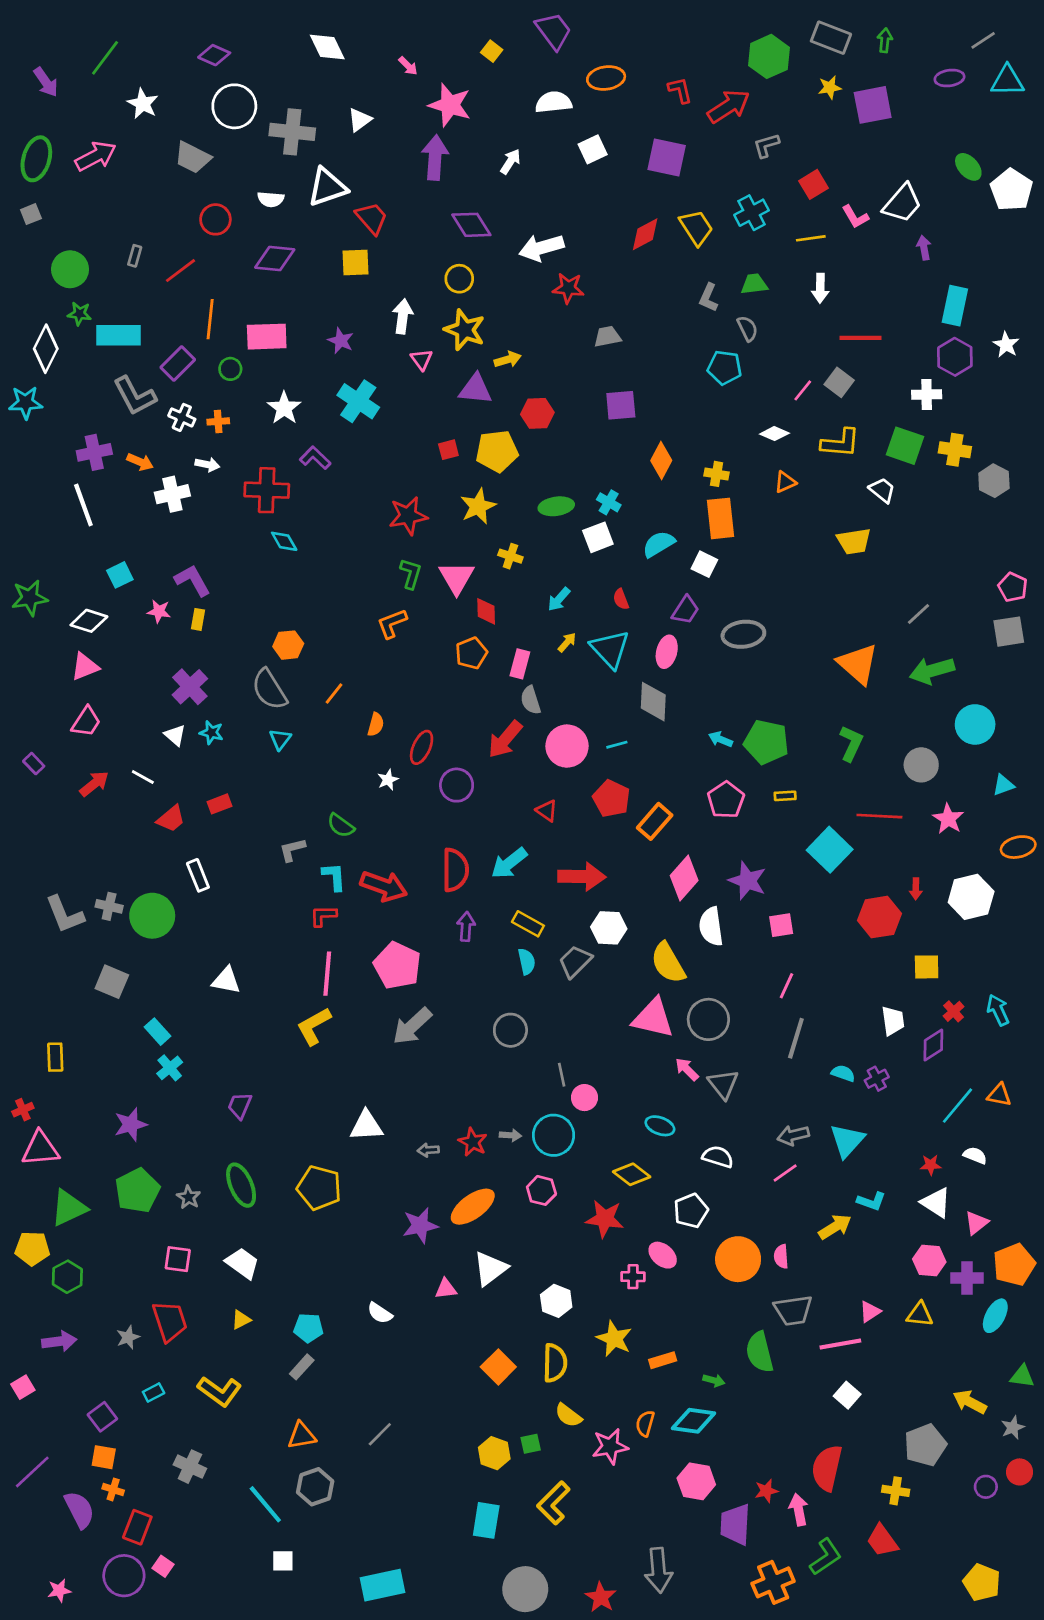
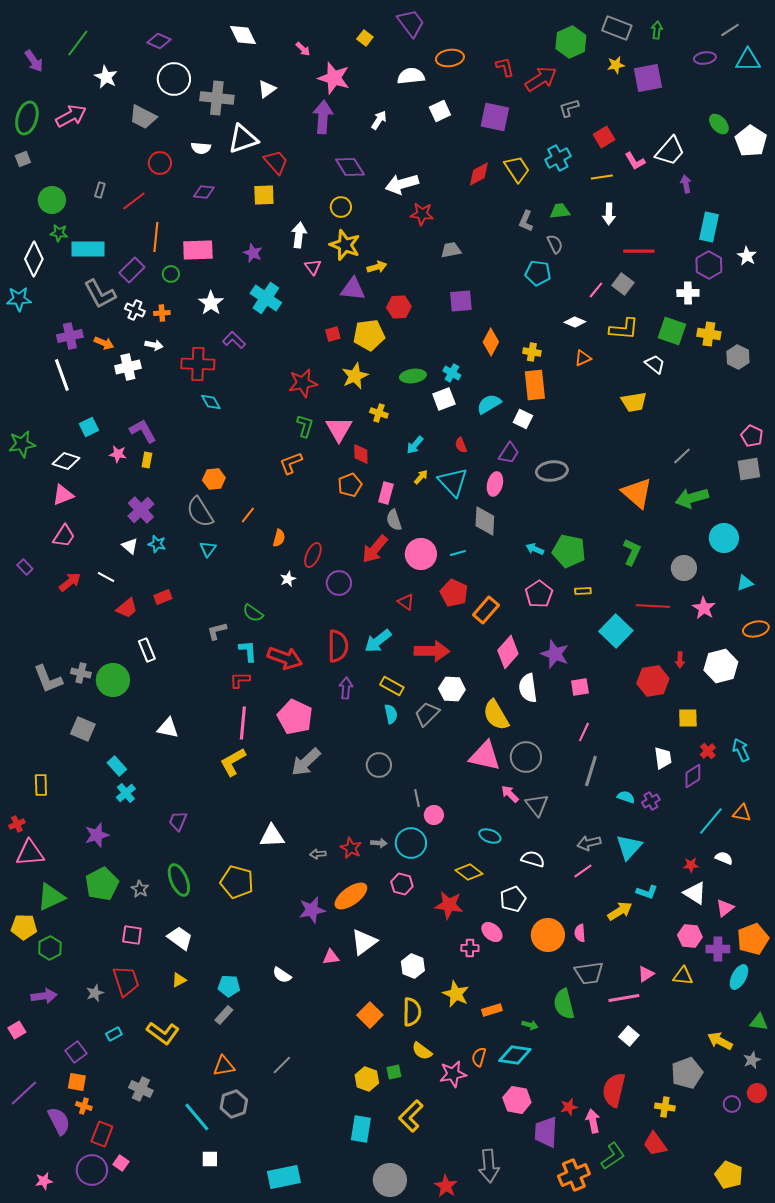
purple diamond: (275, 258) -> (204, 192), size x0.7

